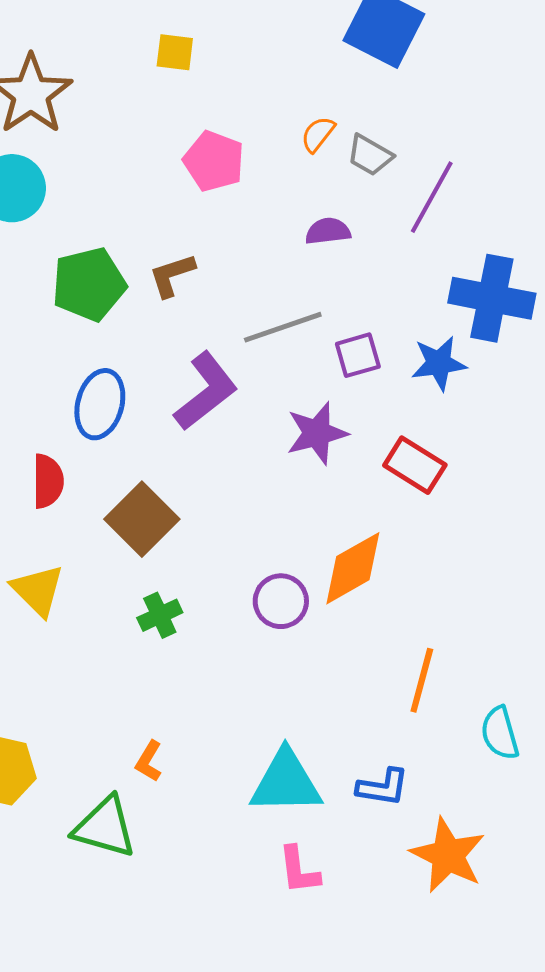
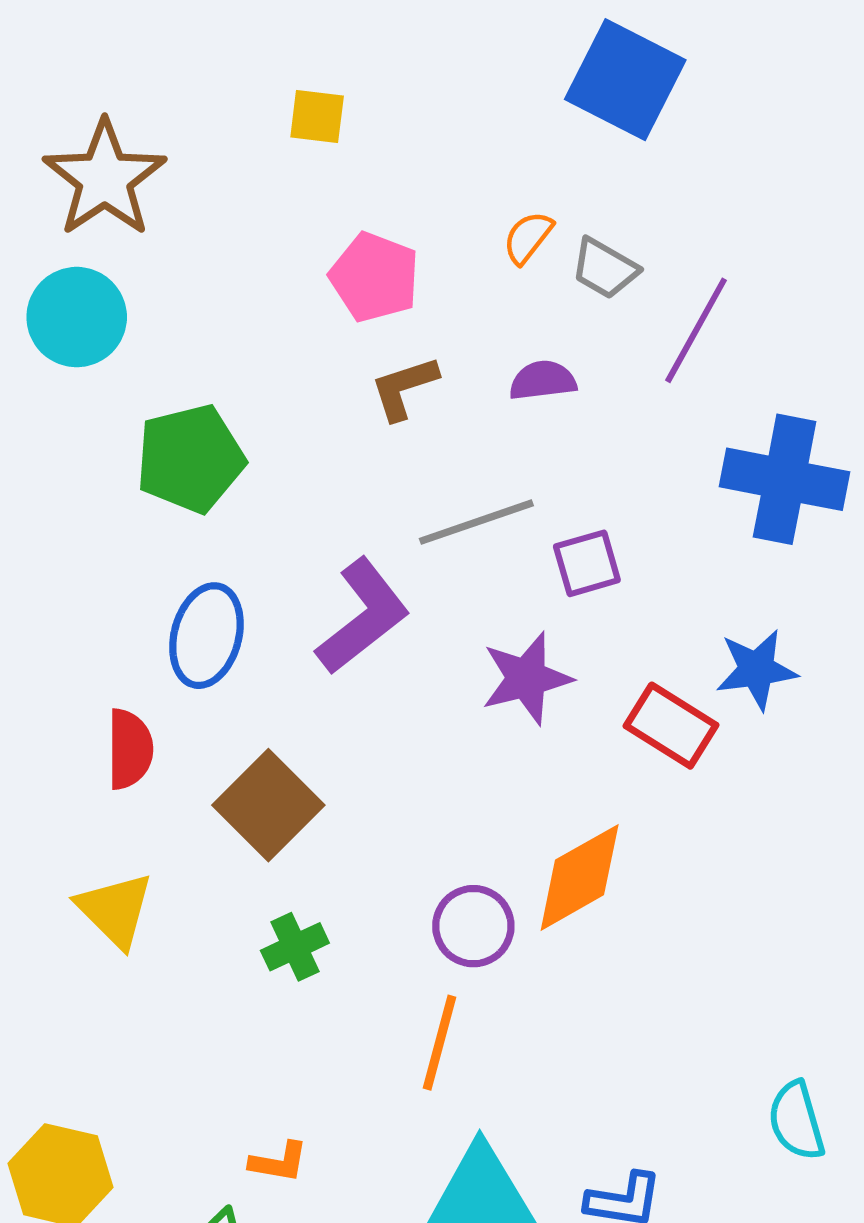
brown L-shape: (172, 275) -> (404, 388), moved
blue star: (439, 363) -> (757, 670), moved
orange line: (422, 680) -> (439, 1043), moved
orange L-shape: (149, 761) -> (279, 1162), turned -111

